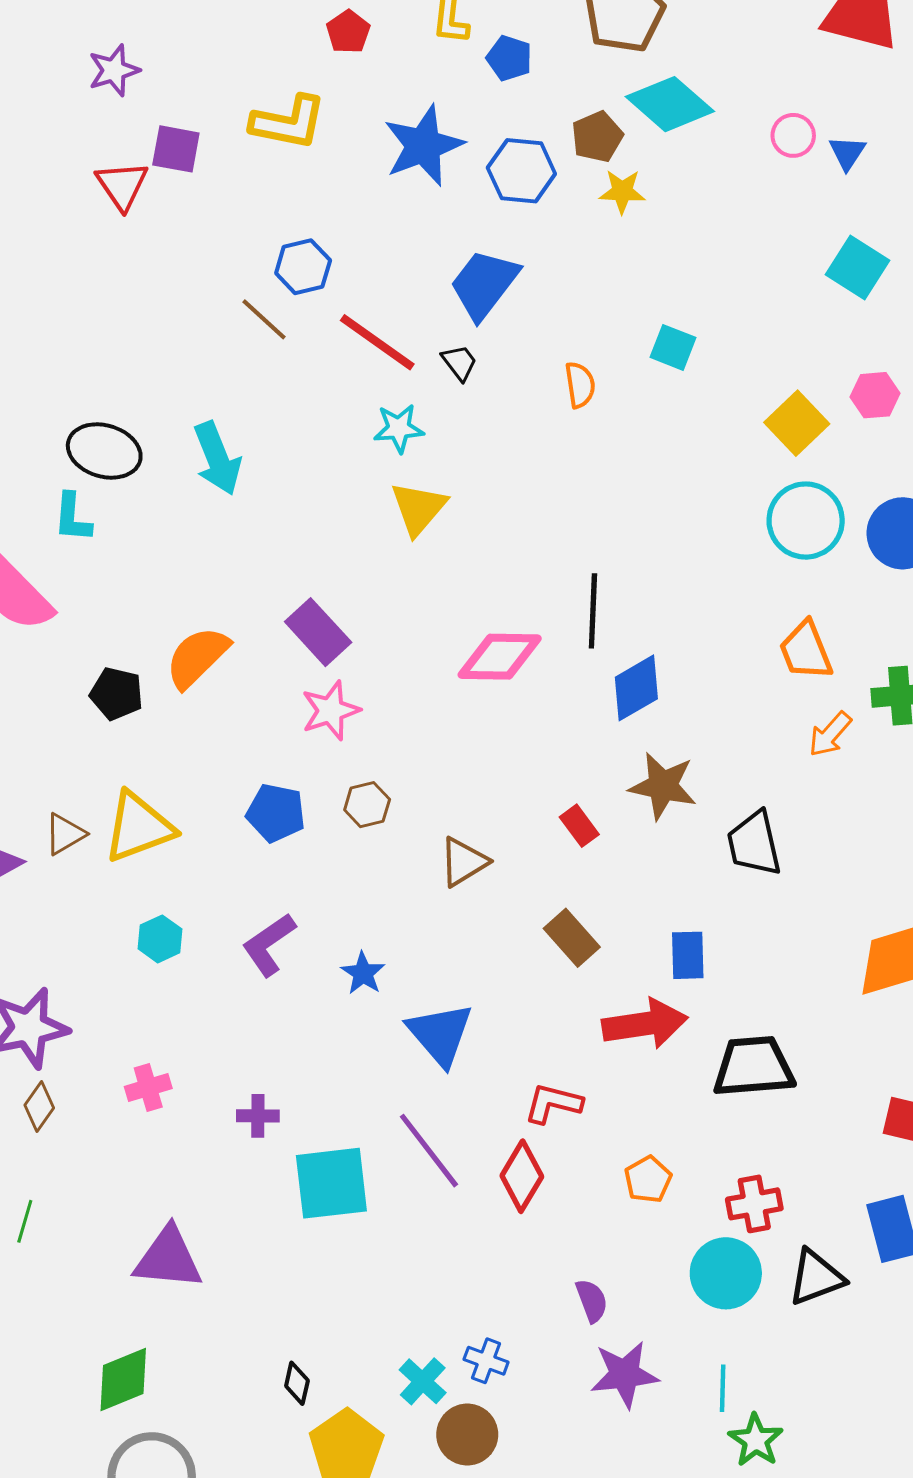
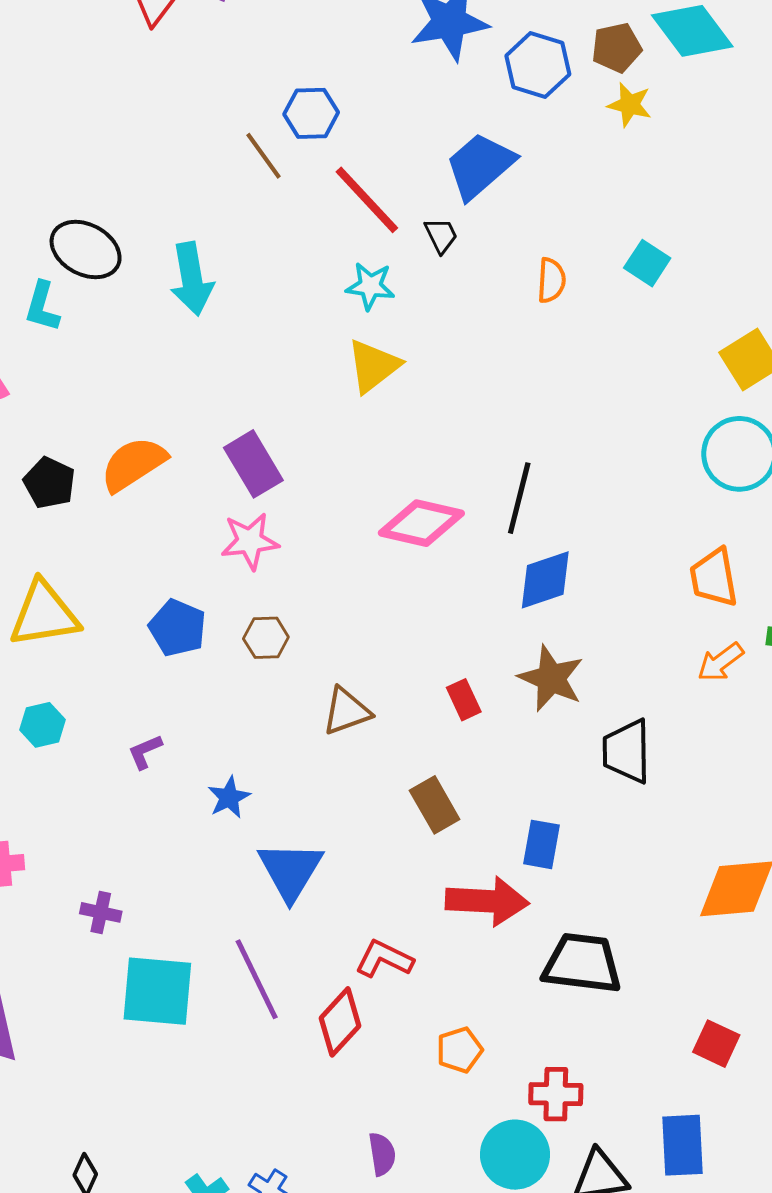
purple L-shape: (269, 945) -> (145, 752), size x0.6

